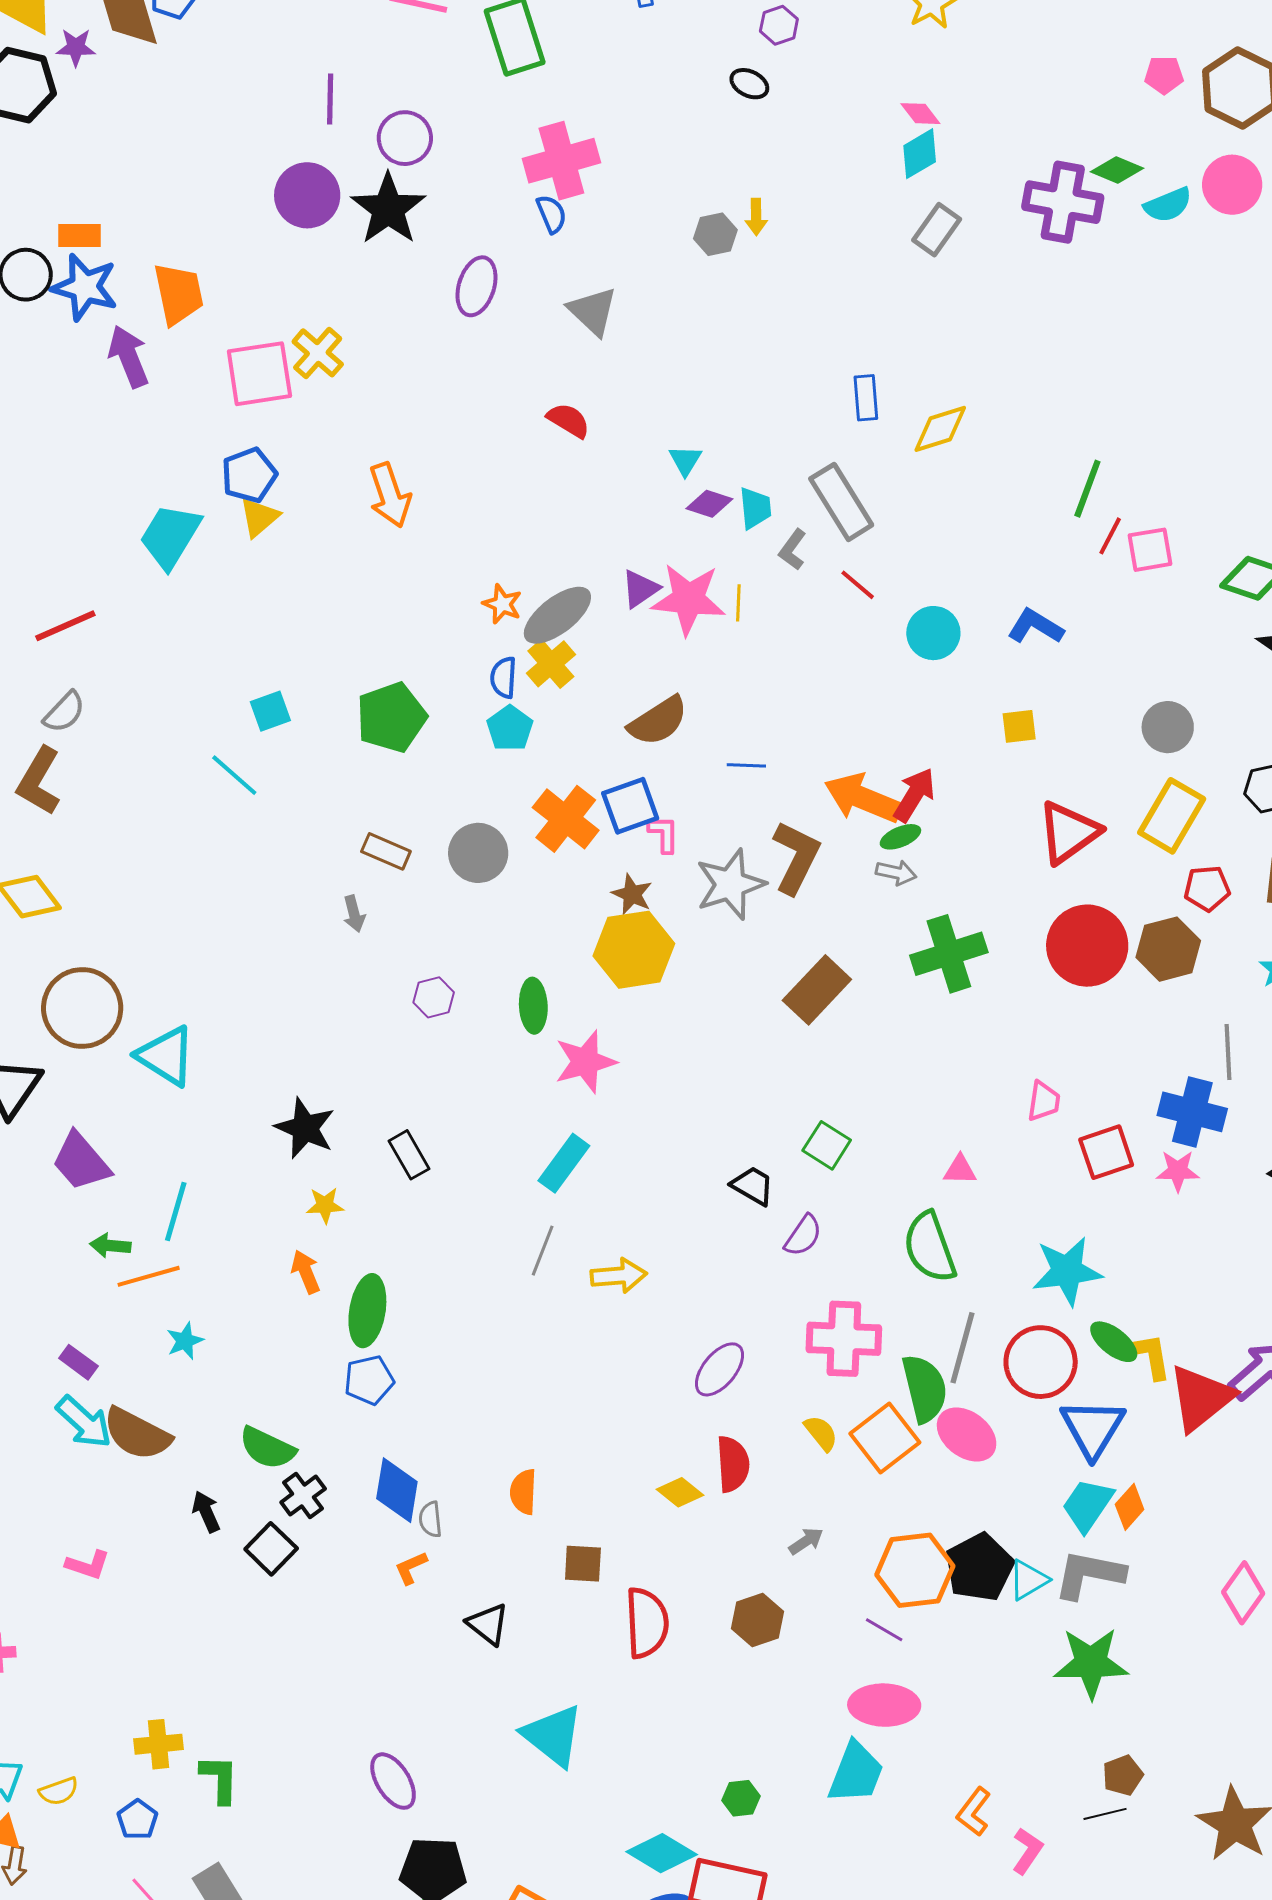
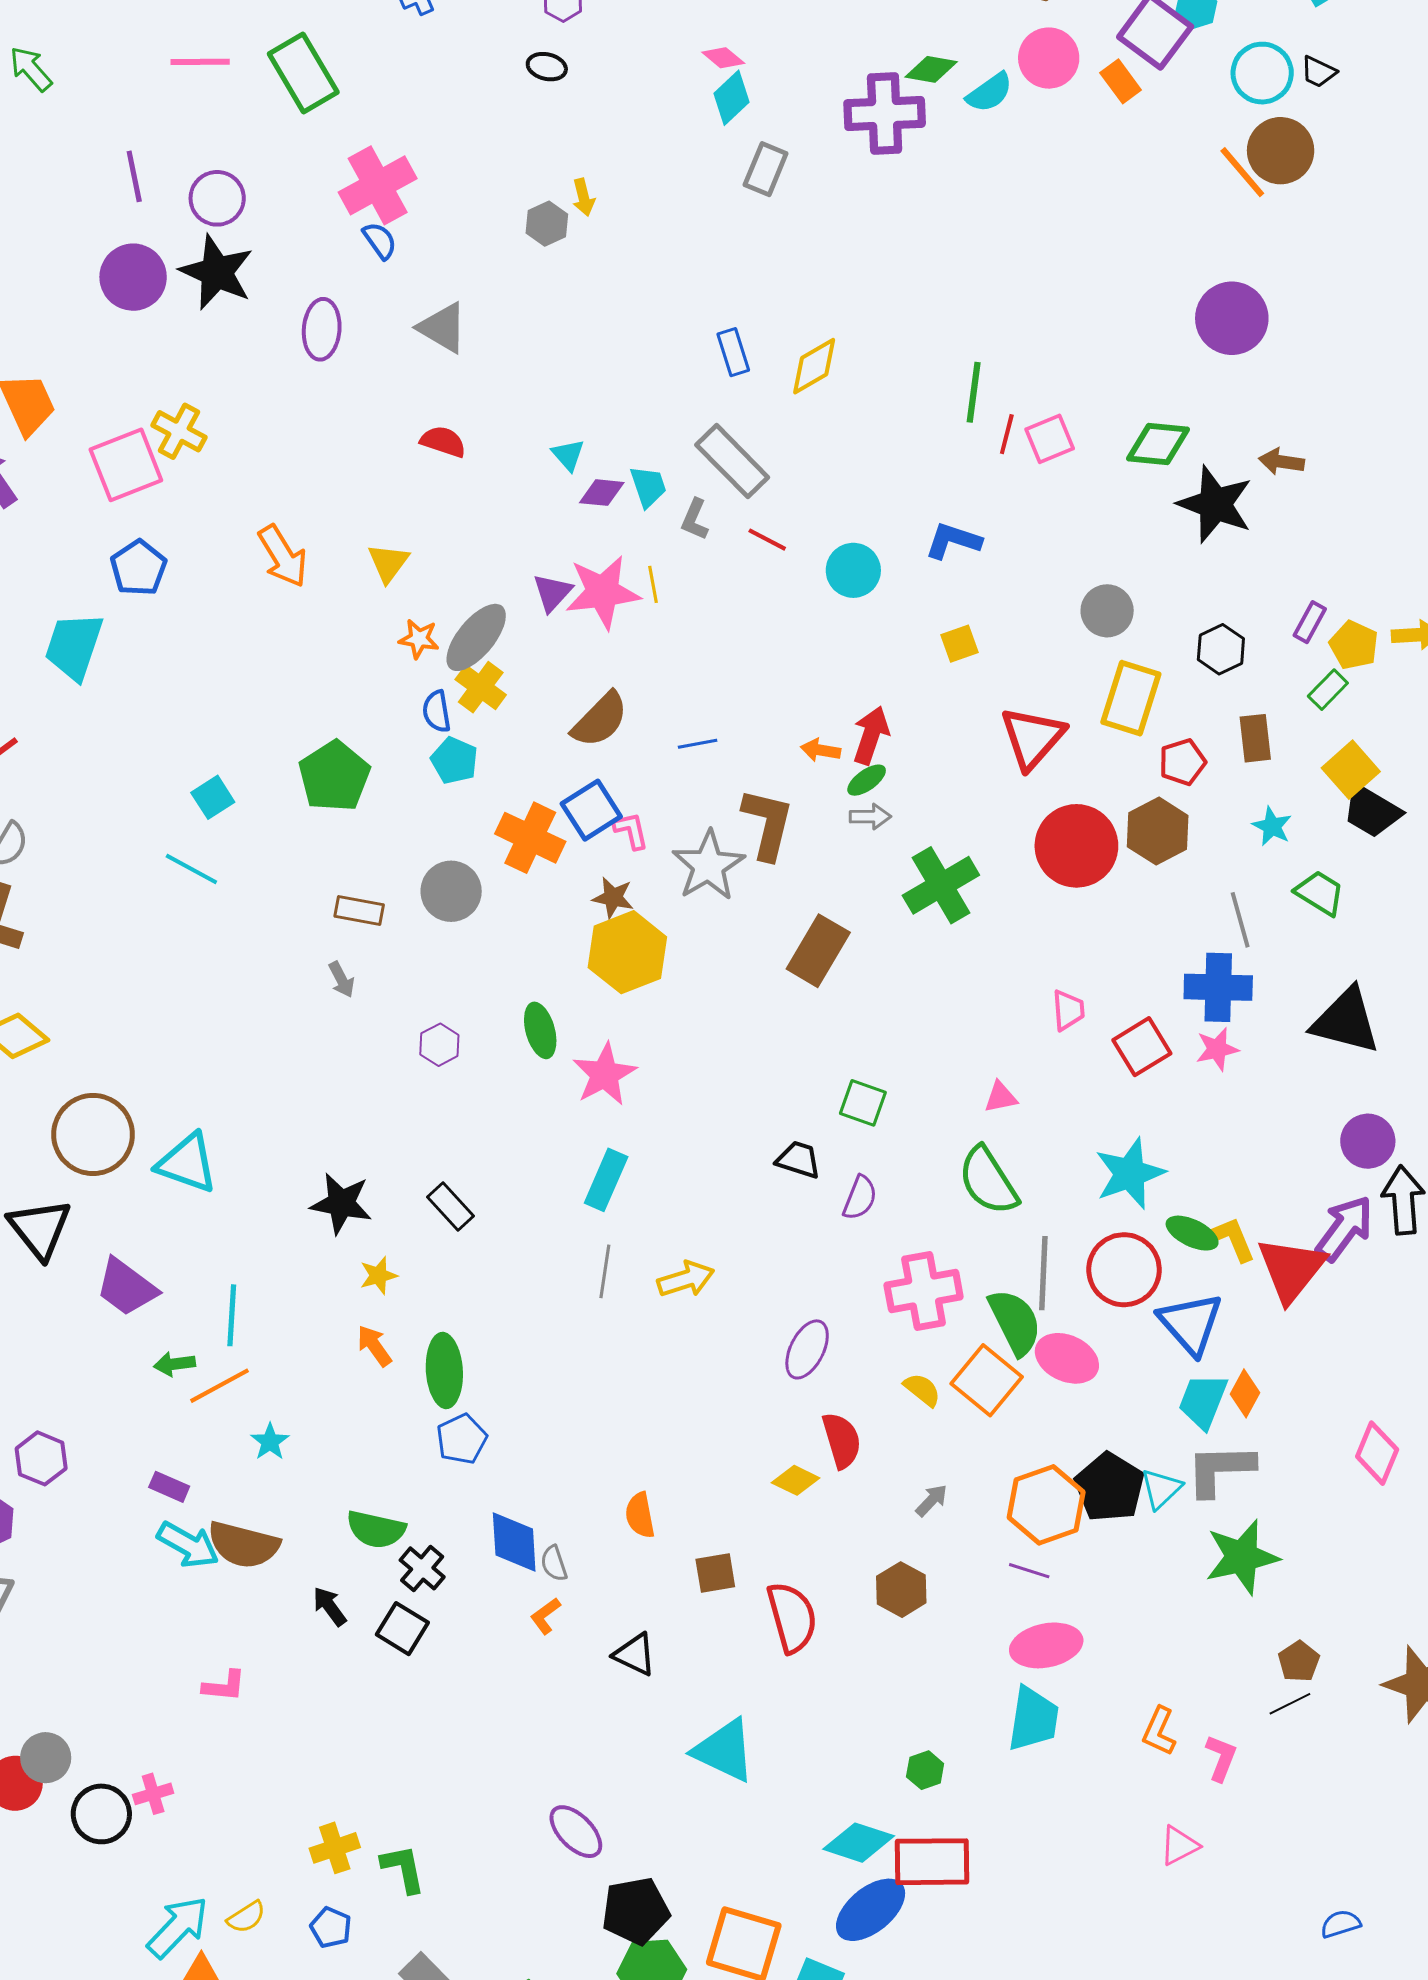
yellow triangle: (259, 517) -> (388, 563), moved
orange arrow: (863, 798) -> (821, 750), size x0.5

